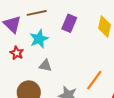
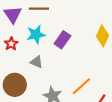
purple rectangle: (69, 23) -> (62, 40), moved

